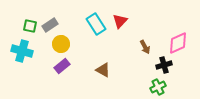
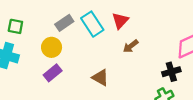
gray rectangle: (50, 25) -> (64, 23), moved
brown arrow: (145, 47) -> (131, 46), moved, turned 80

